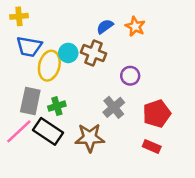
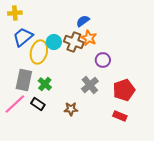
orange star: (135, 26) -> (89, 38), moved
blue trapezoid: (29, 47) -> (23, 37), turned 130
green cross: (57, 106) -> (45, 84), turned -32
black rectangle: (48, 131) -> (38, 104), size x0.6
brown star: (90, 138) -> (71, 109), size x0.6

